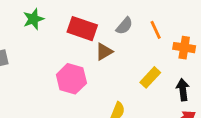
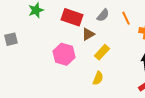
yellow rectangle: (150, 77) -> (102, 52), moved

